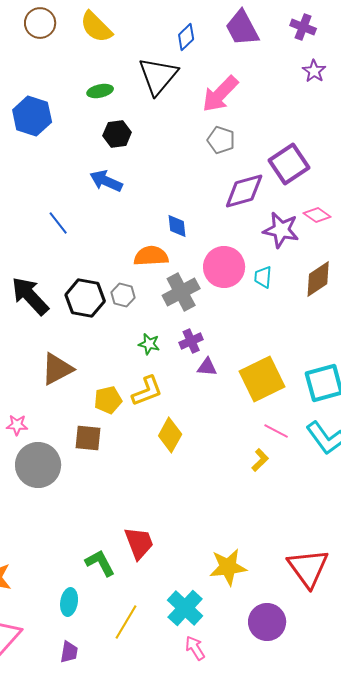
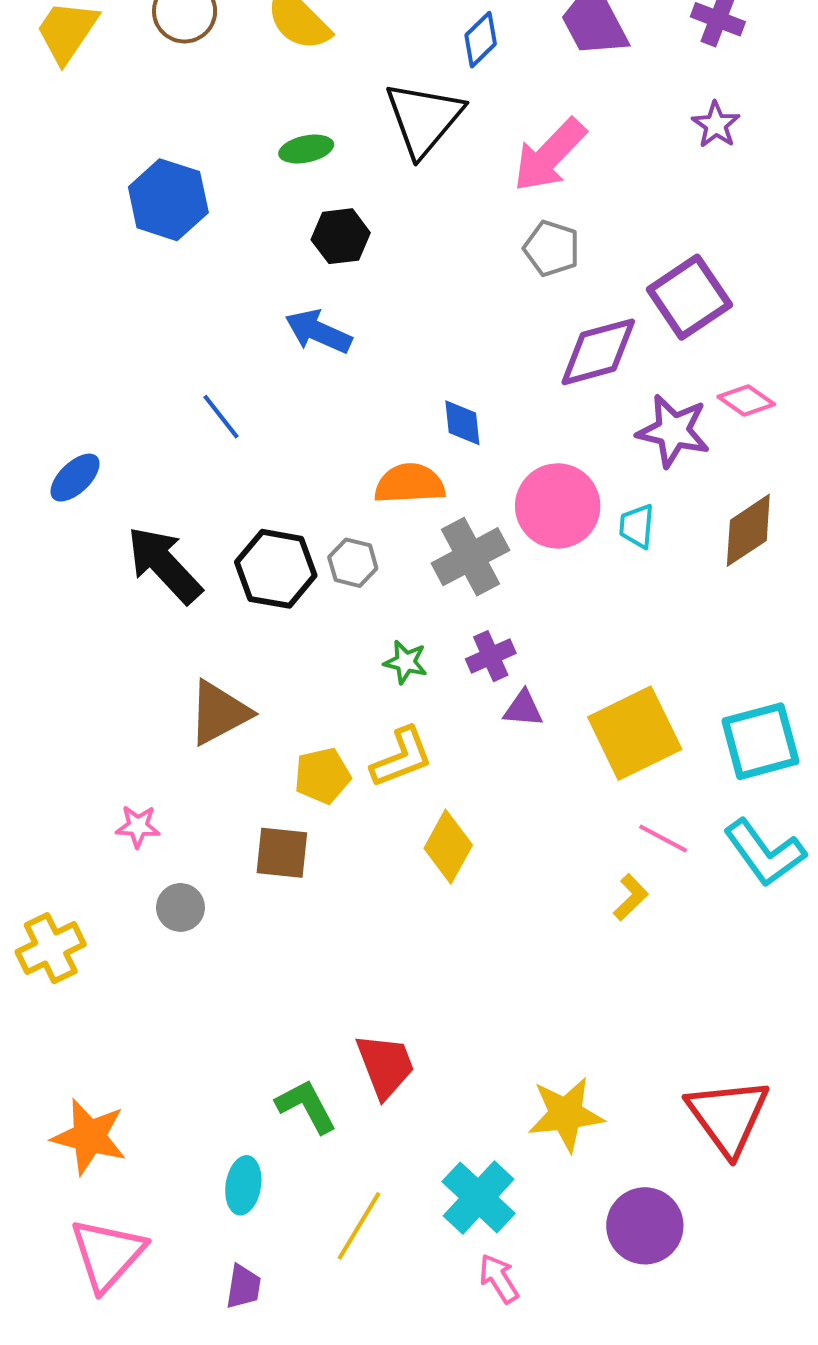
purple star: (314, 71) -> (716, 125), moved
gray circle: (38, 465) -> (180, 907), size x0.5

